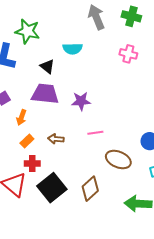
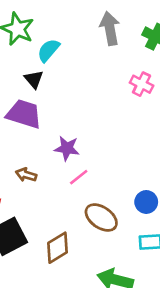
cyan semicircle: (73, 49) -> (48, 50), moved, turned 120
purple star: (81, 101) -> (67, 148), moved
pink line: (95, 133) -> (79, 177), turned -42

